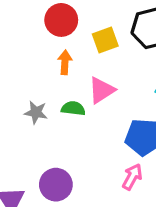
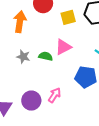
orange arrow: (65, 62) -> (20, 22), moved, size x1.5
pink arrow: (132, 177) -> (54, 95), moved

